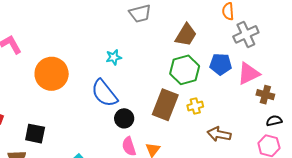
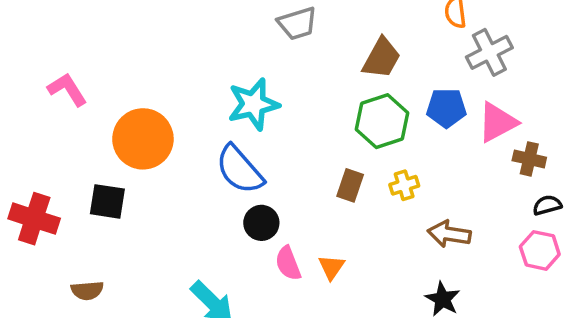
cyan star: (114, 57) -> (253, 104), size x1.8
brown rectangle: (165, 105) -> (350, 185), size x0.6
black circle: (124, 118) -> (261, 223), moved
black square: (35, 134) -> (107, 201), moved

